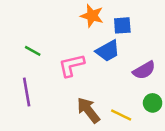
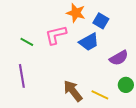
blue square: (122, 25) -> (101, 21), turned 35
pink L-shape: (71, 65) -> (56, 35), moved

